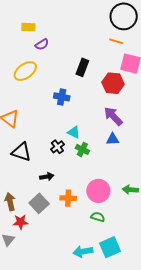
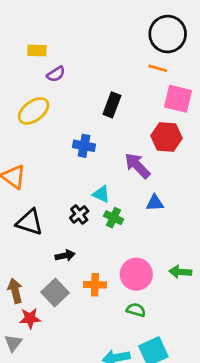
red hexagon: (113, 83) -> (167, 137), moved
purple arrow: (113, 116) -> (137, 166), moved

